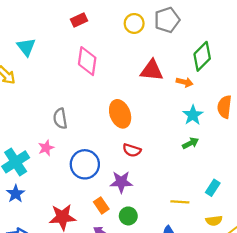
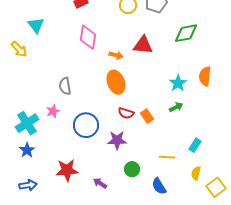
green diamond: (202, 56) -> (186, 33), turned 35
orange arrow: (185, 82) -> (116, 55), moved
orange rectangle: (101, 205) -> (147, 116), moved
green circle: (128, 216) -> (132, 169), moved
yellow semicircle: (214, 221) -> (196, 173), turned 112

